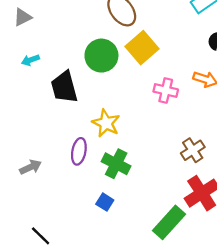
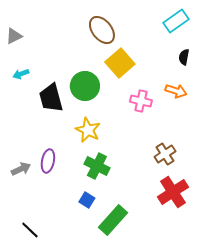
green circle: (101, 56) -> (85, 86), moved
purple ellipse: (79, 151) -> (48, 161), moved
green rectangle: (169, 222) -> (113, 220), moved

